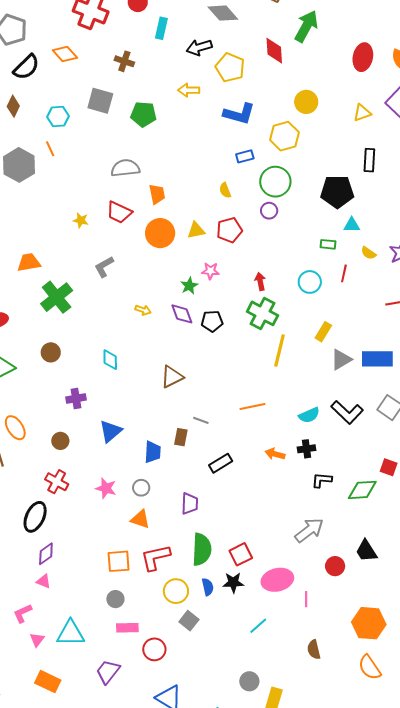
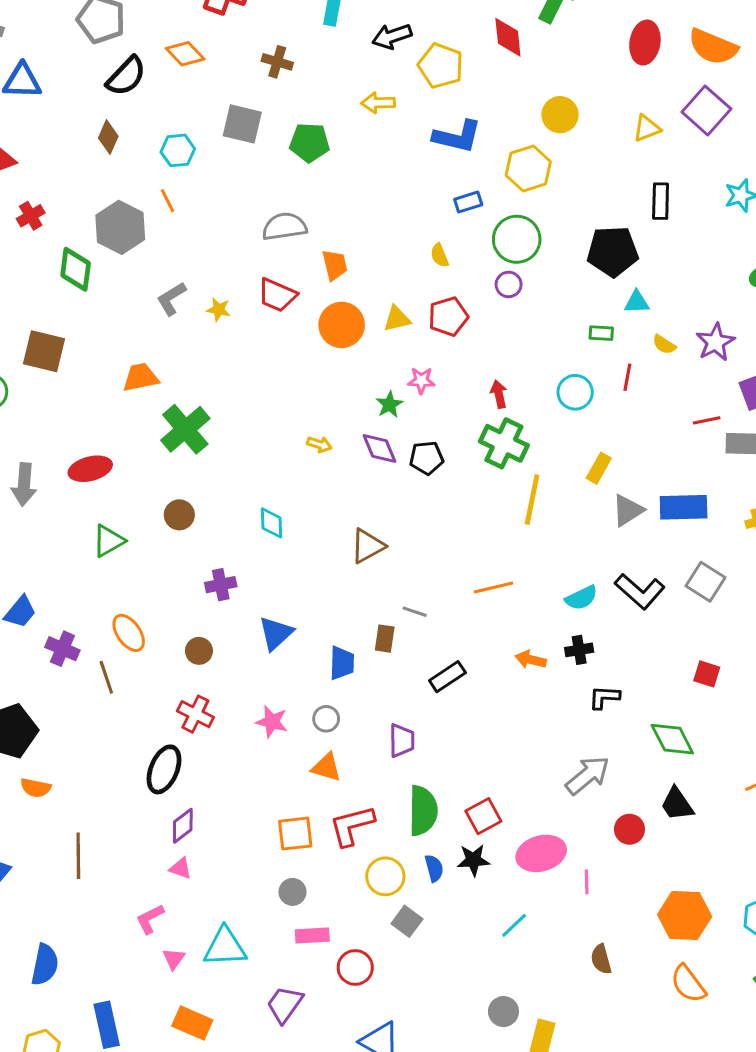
gray L-shape: (104, 267) -> (171, 299), moved
green diamond: (362, 490) -> (672, 739), moved, turned 68

